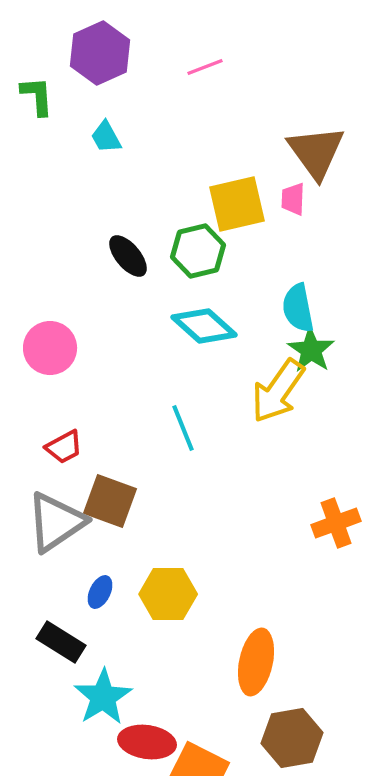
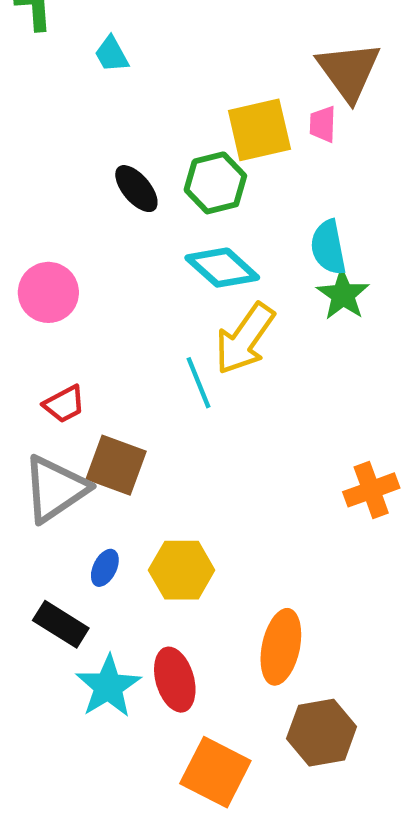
yellow arrow: (278, 391) -> (245, 339), moved
red ellipse: (147, 742) -> (175, 680), moved, turned 66

